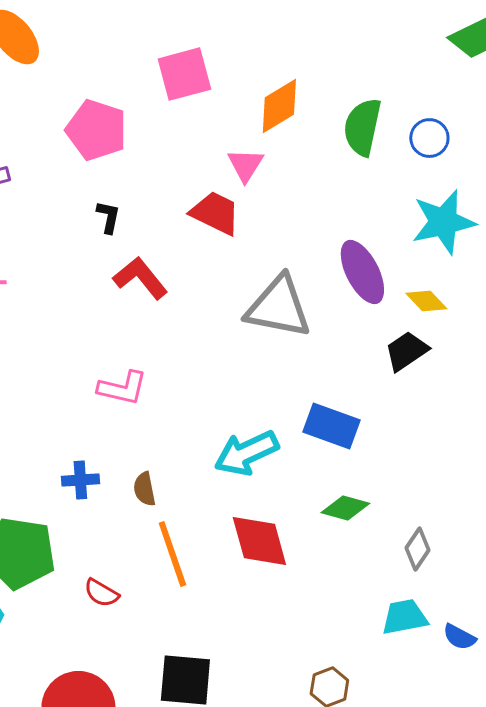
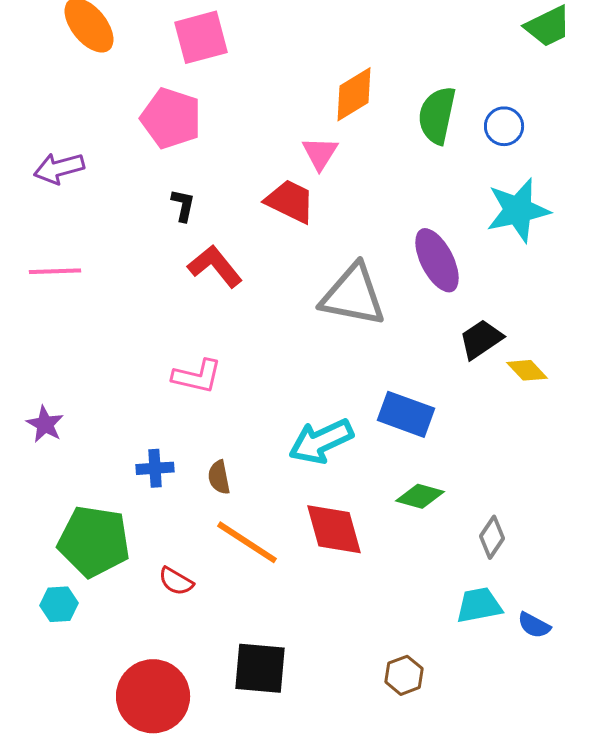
pink square: (184, 74) -> (201, 37), moved
yellow diamond: (426, 301) -> (527, 370), moved
orange line: (172, 554) -> (247, 542), turned -38

